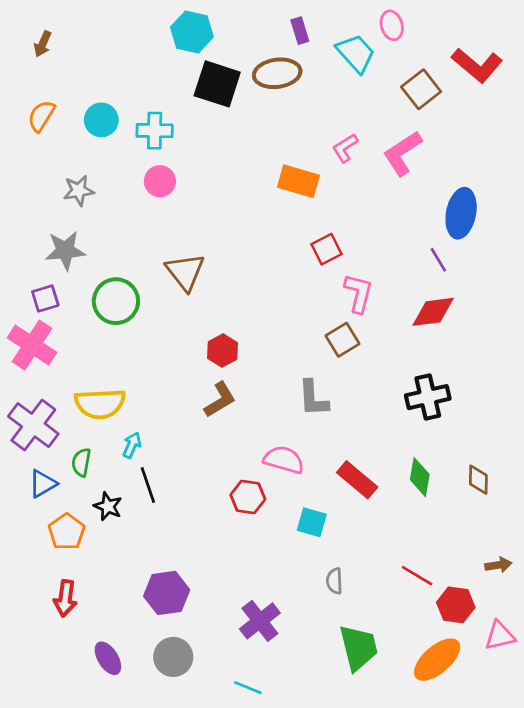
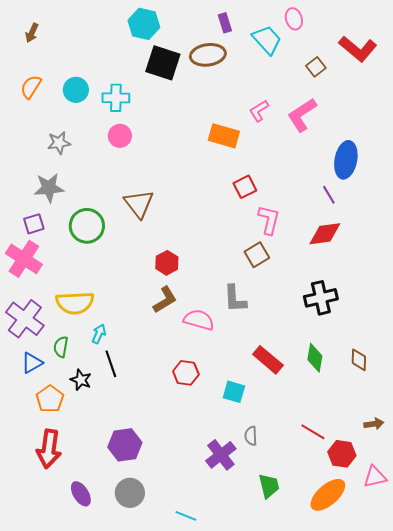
brown square: (421, 89) -> (316, 67), size x0.7
pink semicircle: (284, 460) -> (199, 320), moved
red arrow: (65, 598) -> (49, 449), size x1.4
purple cross: (260, 621) -> (221, 455), moved
green trapezoid: (358, 648) -> (269, 486), size x0.7

